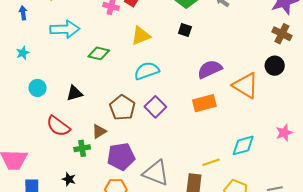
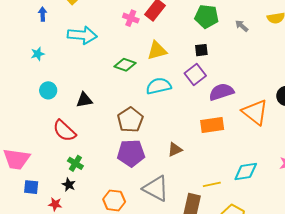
black square: (185, 30) -> (201, 50), turned -32
green diamond: (99, 53) -> (125, 65), moved
purple square: (155, 107) -> (195, 74), moved
brown triangle: (99, 131) -> (175, 150), moved
green cross: (82, 148) -> (75, 163), moved, turned 35
purple pentagon: (121, 157) -> (131, 153), moved

